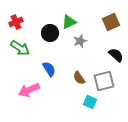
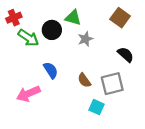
green triangle: (69, 22) -> (73, 18), turned 42
brown square: (111, 22) -> (120, 18), turned -30
green arrow: (20, 48) -> (28, 38), moved

